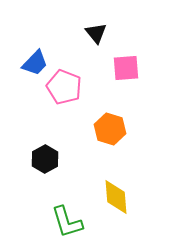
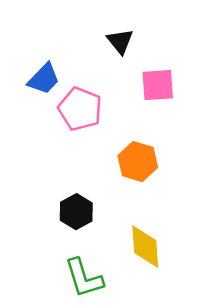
black hexagon: (45, 159) -> (76, 212), moved

